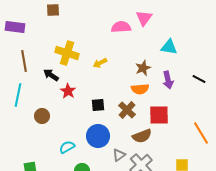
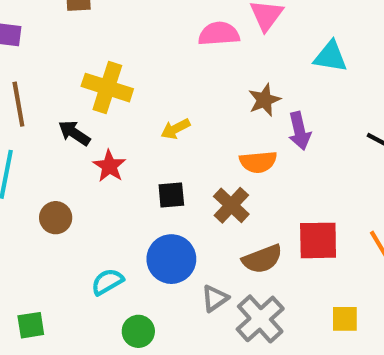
cyan triangle: (169, 47) -> (330, 57), moved
yellow arrow: (100, 63) -> (175, 129), moved
brown star: (143, 68) -> (264, 100), moved
purple arrow: (168, 80) -> (299, 131), moved
red square: (159, 115) -> (318, 240), moved

